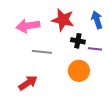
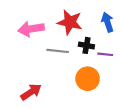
gray line: (42, 52) -> (58, 51), moved

